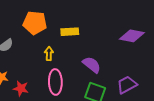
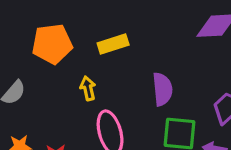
purple semicircle: (92, 65) -> (162, 89), turned 60

